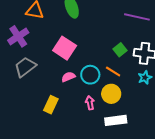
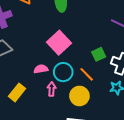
pink square: (65, 48) -> (59, 43), moved
pink arrow: (90, 103) -> (52, 89), moved

